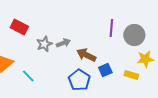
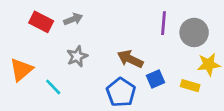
gray arrow: (63, 43) -> (73, 19), moved
gray star: (44, 44) -> (77, 56), moved

